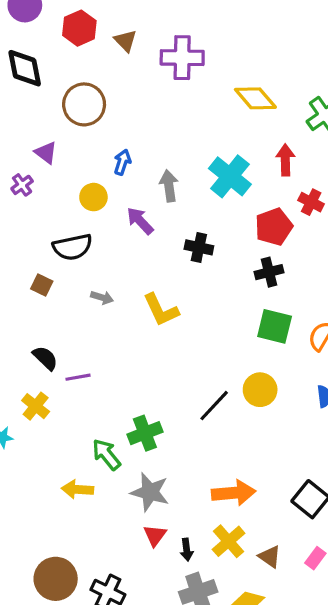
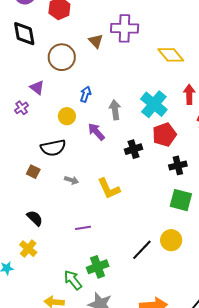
brown triangle: (125, 41) -> (96, 41), moved
red pentagon: (274, 227) -> (164, 135), moved
black cross: (199, 247) -> (134, 149), turned -30
purple line: (78, 377) -> (83, 228), moved

